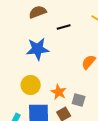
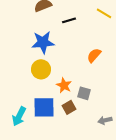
yellow circle: (31, 85) -> (41, 69), moved

